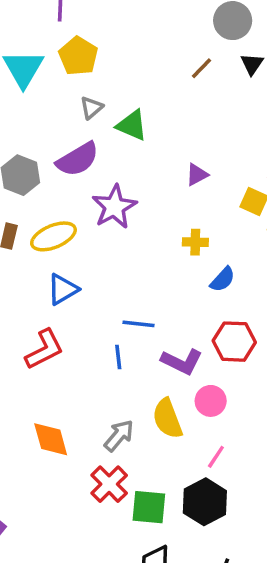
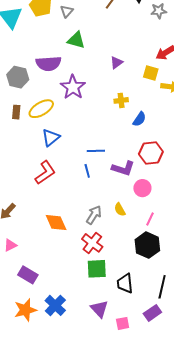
gray triangle: (91, 108) -> (67, 11), moved
purple semicircle: (78, 159) -> (49, 64), turned 35
yellow semicircle: (167, 419) -> (120, 209), moved, size x0.6
green square: (149, 507) -> (97, 269), moved

